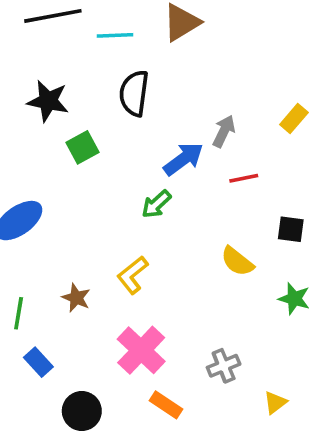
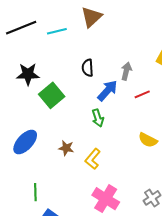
black semicircle: (134, 93) -> (88, 68), moved, size x0.7
green square: (83, 147) -> (52, 95), size x1.4
green arrow: (156, 204) -> (98, 118), turned -54
brown star: (76, 298) -> (66, 148), moved

